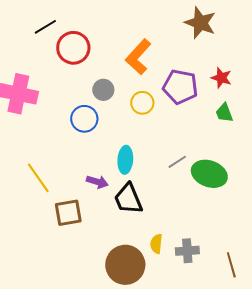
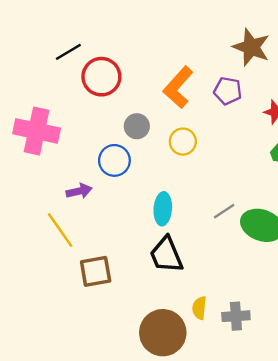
purple pentagon: (180, 87) -> (228, 91), moved, size x0.7
purple arrow: (97, 182) -> (79, 191), moved, turned -30

